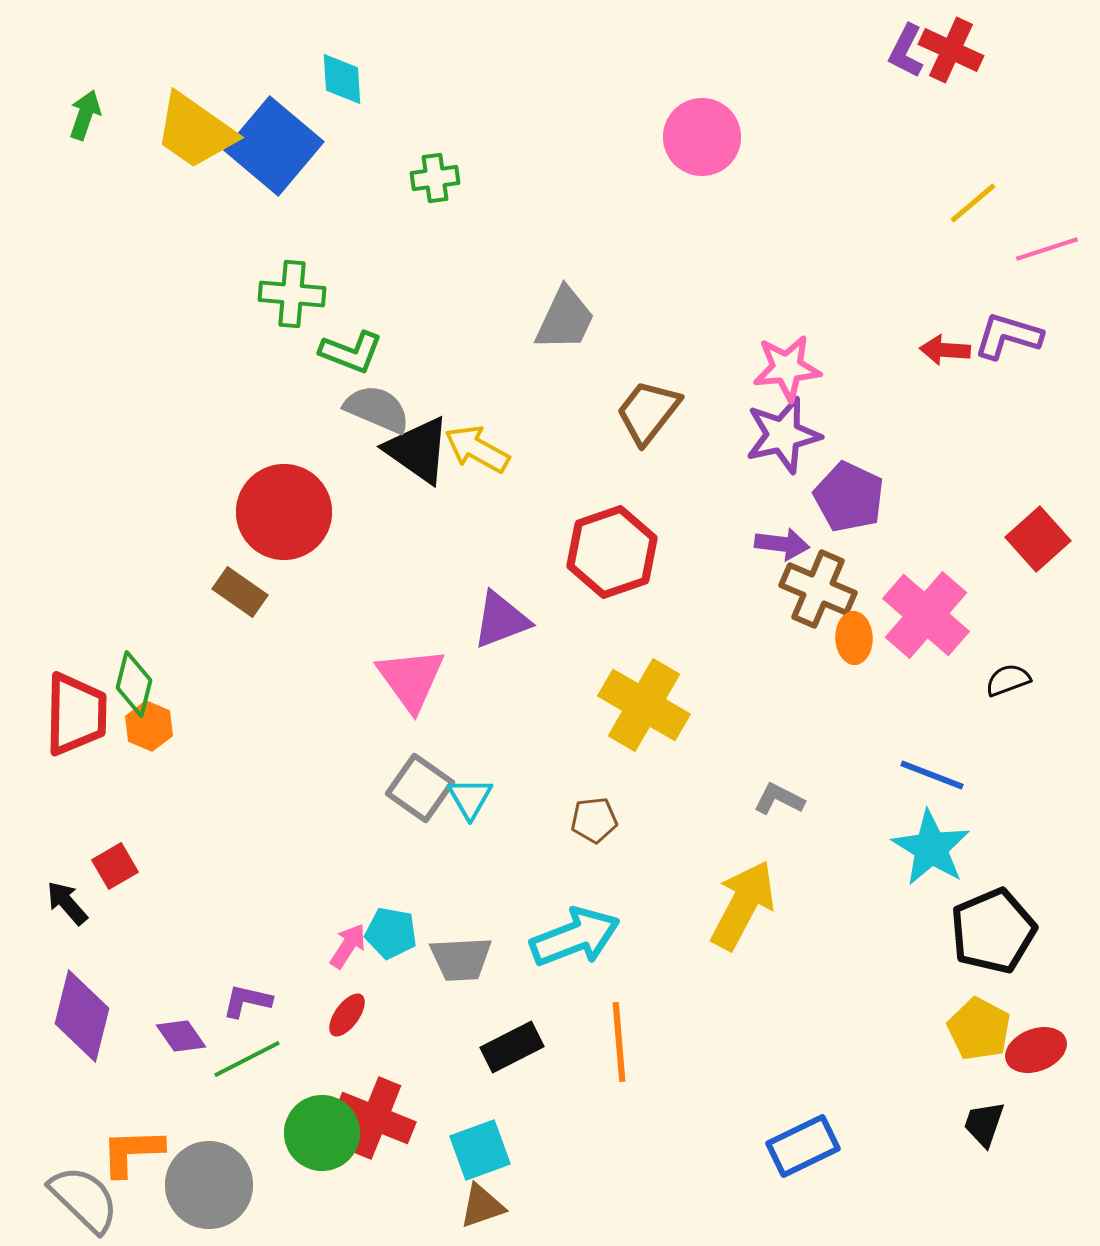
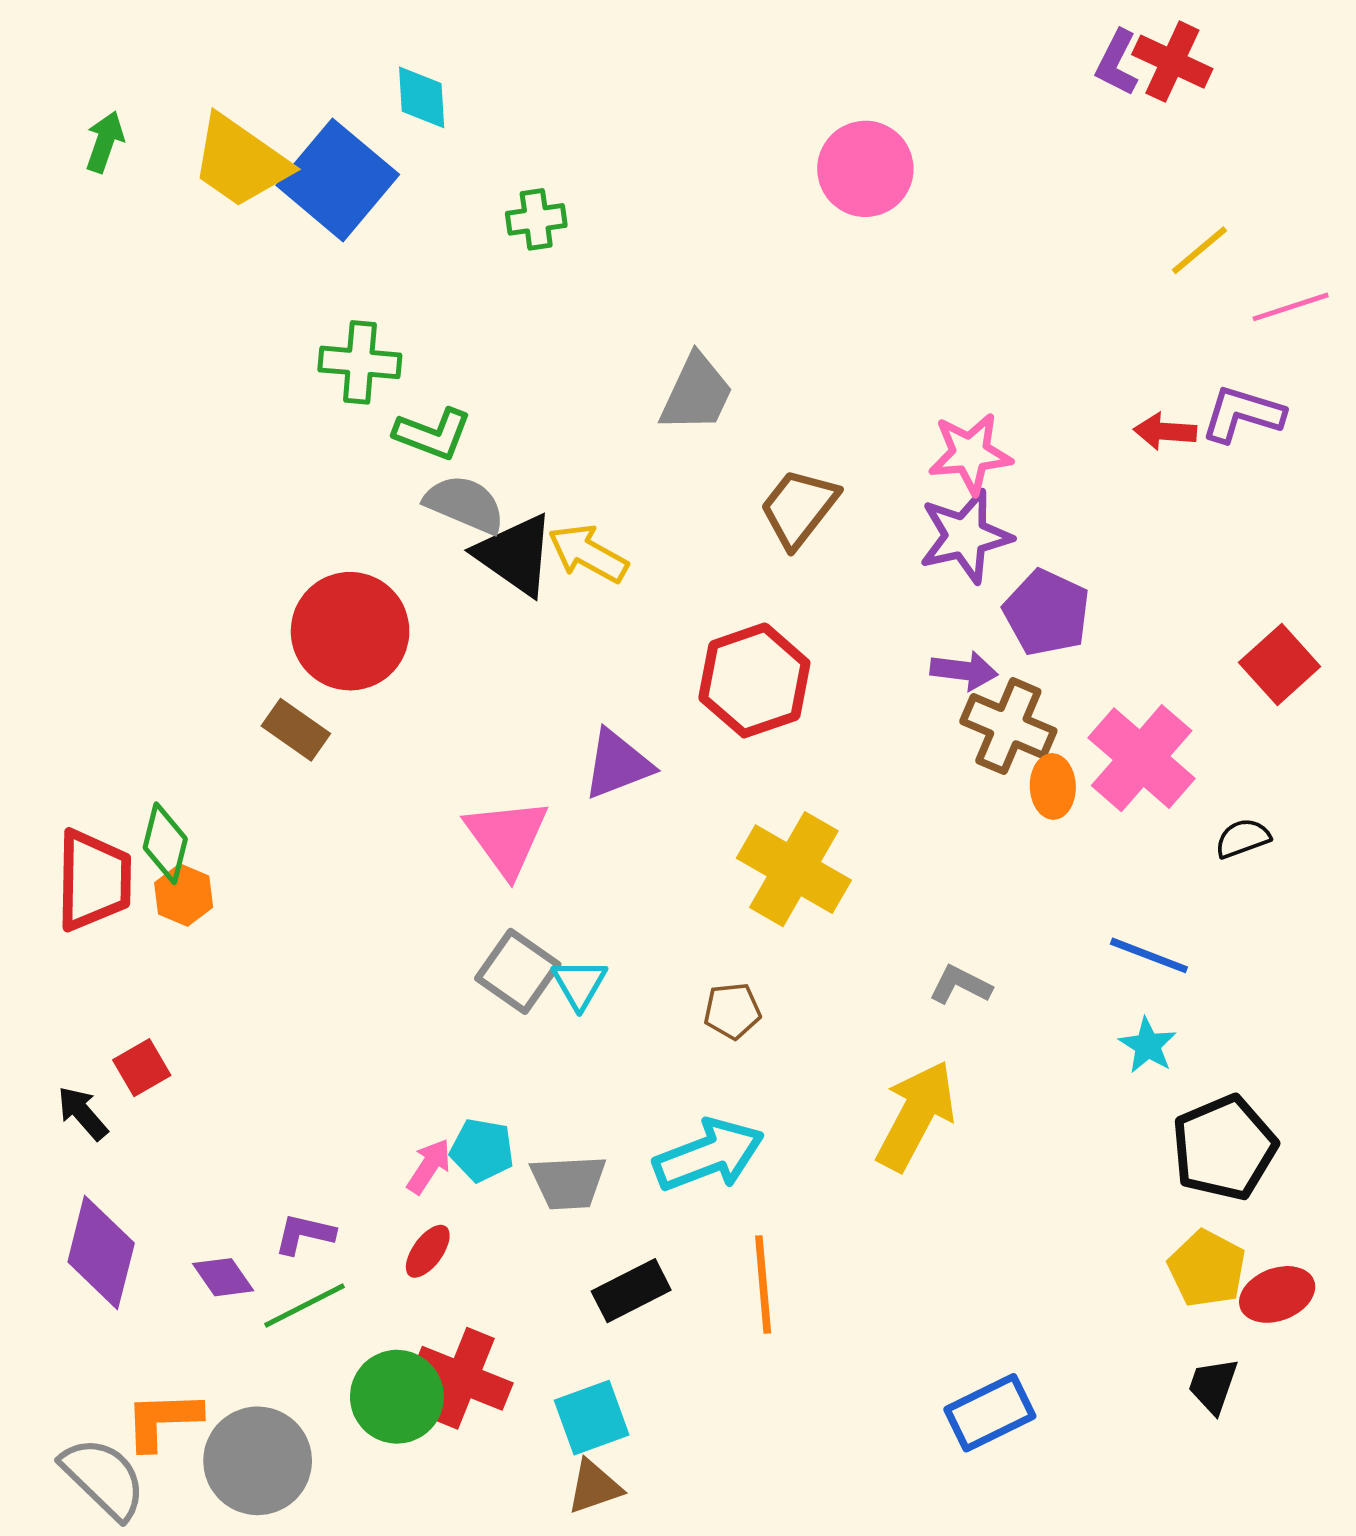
cyan star: (931, 848) -> (1148, 1045), size x0.6

